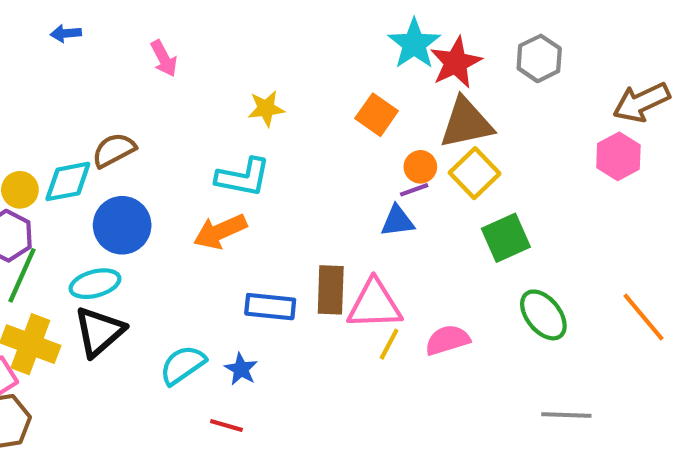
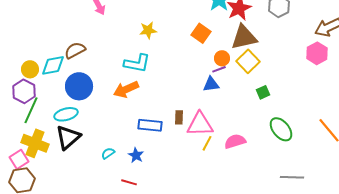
green square: (506, 238) -> (263, 92), size x0.6
brown rectangle: (331, 290) -> (179, 117), size x0.6
cyan semicircle: (183, 365) -> (108, 153), size x0.6

